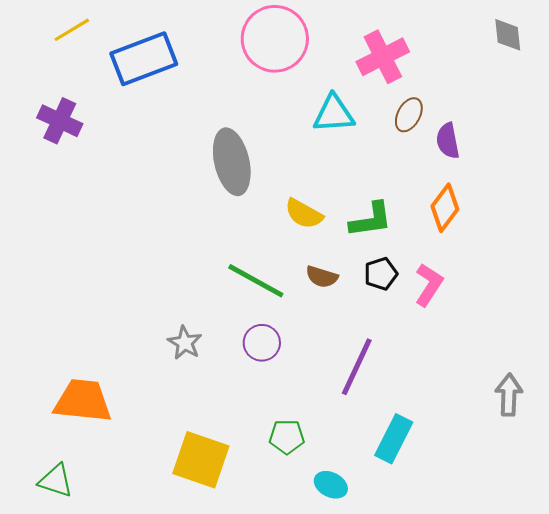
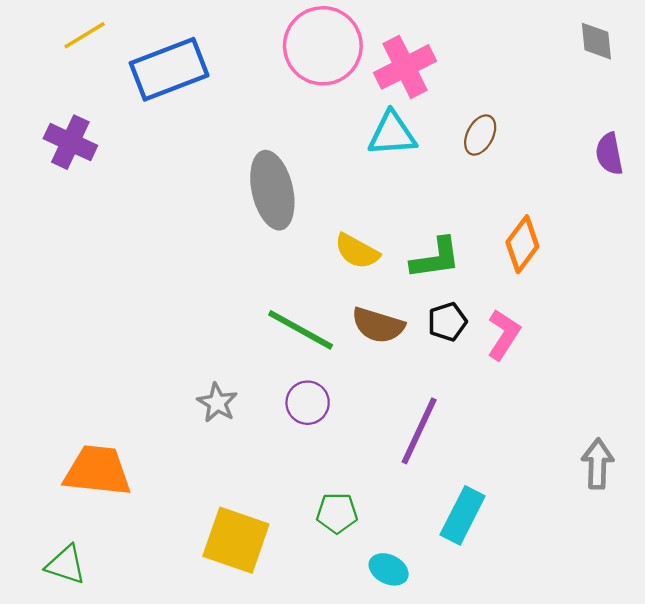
pink cross: (383, 57) -> (405, 67), moved
purple semicircle: (448, 141) -> (609, 154), moved
brown semicircle: (322, 277) -> (378, 325), size x1.4

